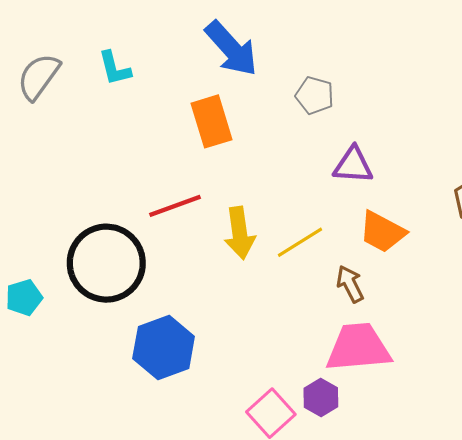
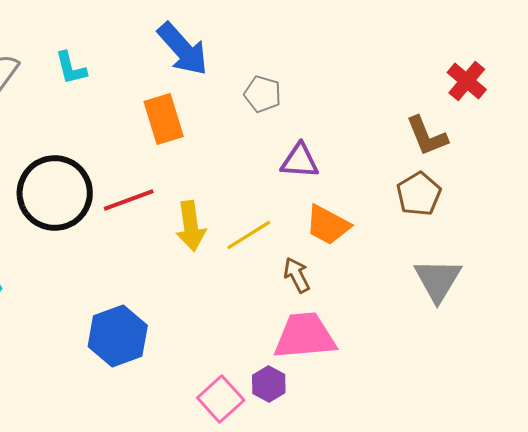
black circle: (106, 263) -> (55, 193), moved

